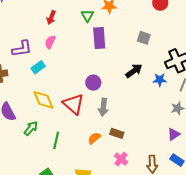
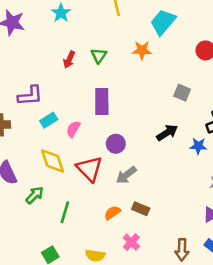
green triangle: (87, 16) -> (99, 56), moved
purple rectangle: (99, 38) -> (102, 101), moved
pink semicircle: (50, 42) -> (73, 129), moved
gray arrow: (103, 107) -> (126, 175), turned 42
pink cross: (121, 159) -> (131, 242), moved

